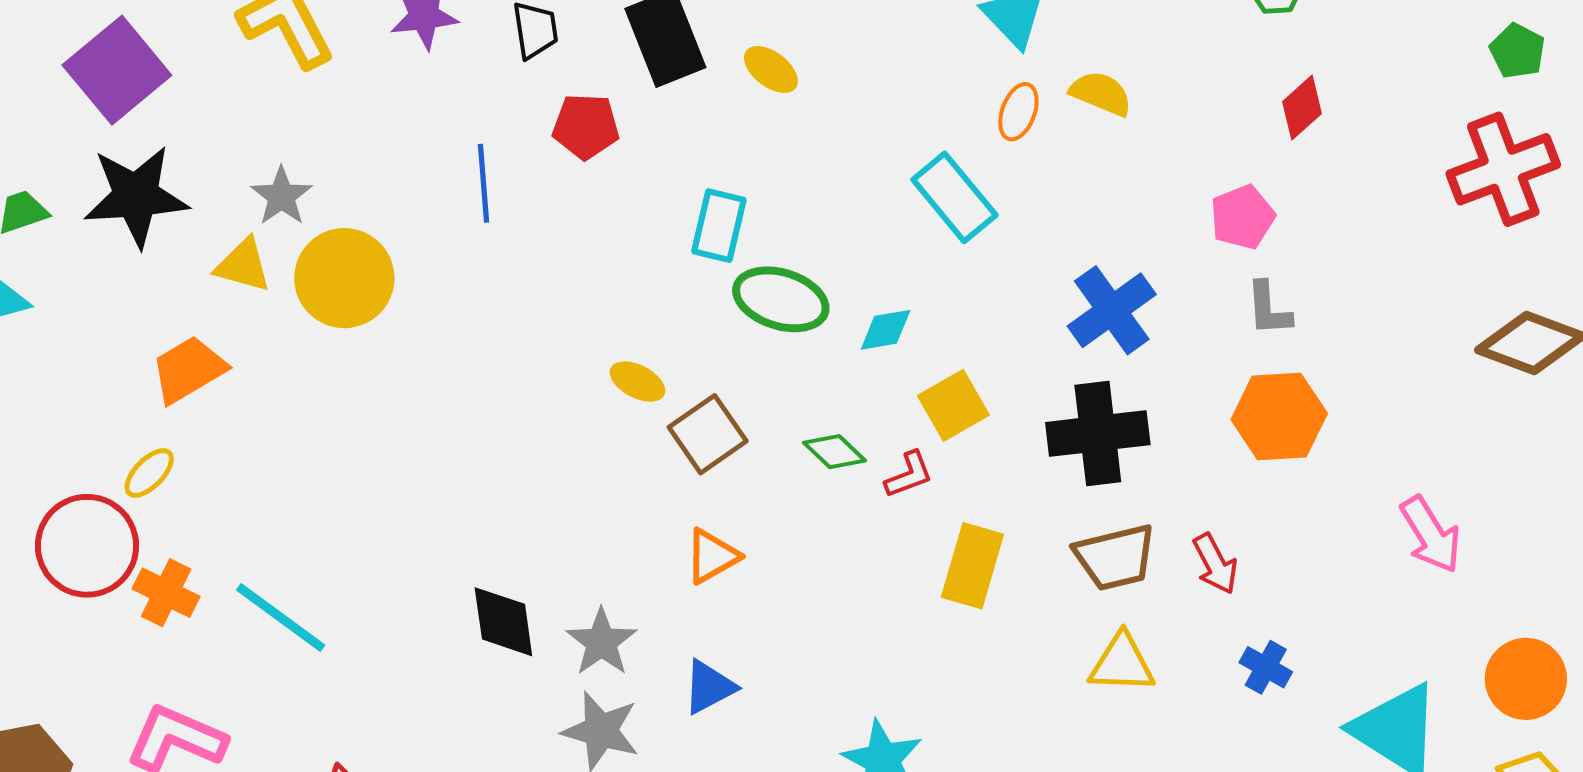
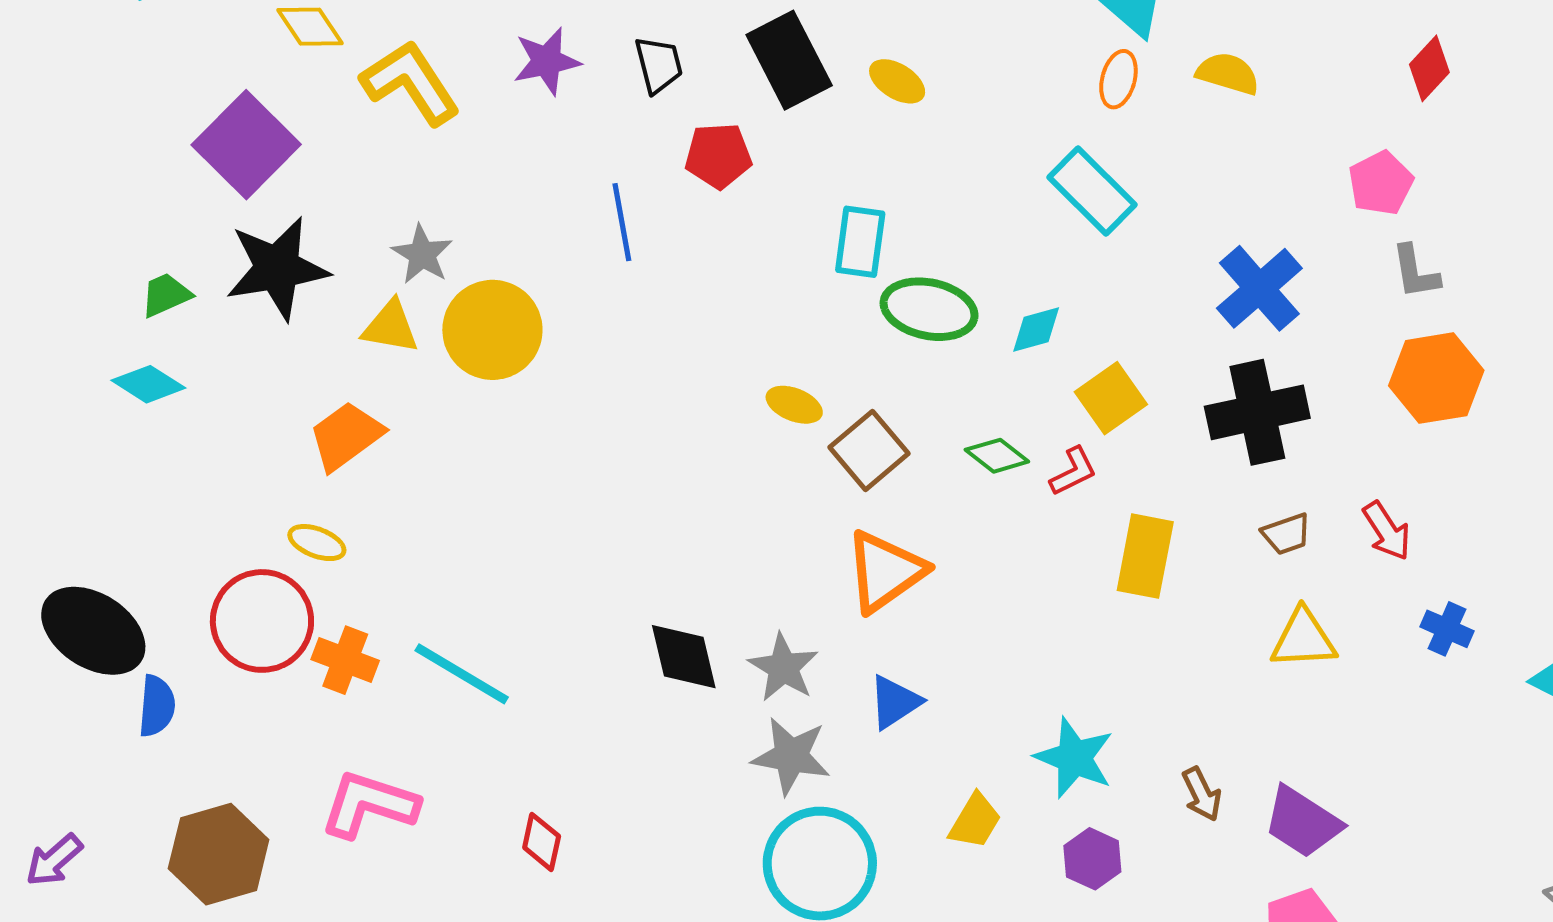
orange ellipse: (1018, 112) -> (1118, 79), moved
yellow ellipse: (149, 473) -> (317, 543), turned 72
orange triangle: (712, 556) -> (885, 571), size x1.5
brown trapezoid: (1115, 557) -> (1286, 534), size x0.6

